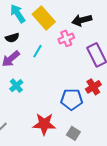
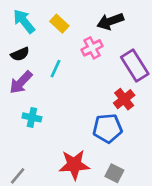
yellow rectangle: (44, 18) -> (59, 24), size x0.6
cyan cross: (16, 86) -> (32, 117), turned -32
red cross: (93, 87) -> (124, 99), moved

